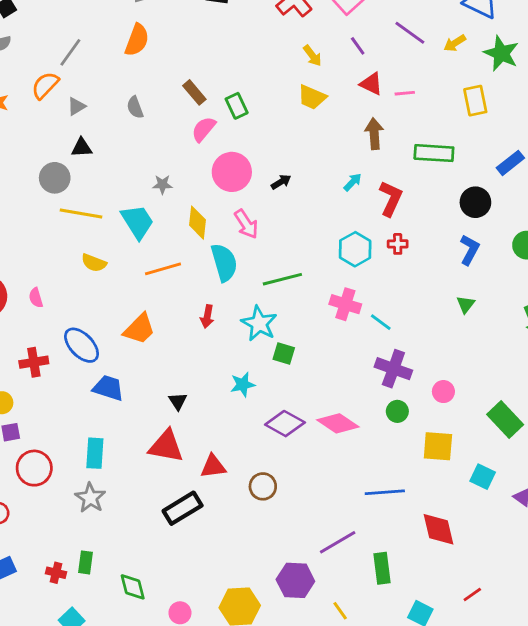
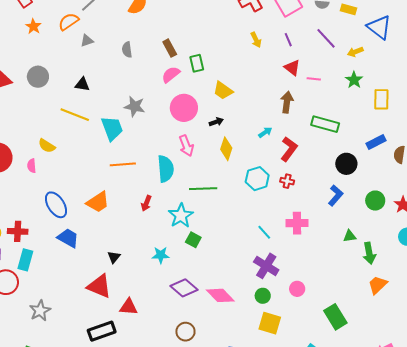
green star: (501, 53) -> (354, 80), moved, size x0.7
yellow trapezoid: (312, 97) -> (223, 90), moved
yellow rectangle: (475, 101) -> (381, 99), moved
black triangle: (82, 148) -> (82, 84), moved
gray circle: (55, 178) -> (38, 77), moved
gray star: (162, 184) -> (135, 106), size x1.5
yellow diamond: (198, 223) -> (226, 149), moved
yellow semicircle: (94, 263) -> (47, 146), moved
pink cross: (345, 304) -> (297, 223), moved, turned -30
green triangle: (466, 304) -> (350, 236), moved, turned 32
red cross: (34, 362) -> (18, 231), moved
yellow square: (438, 446) -> (270, 323), moved
cyan rectangle: (95, 453) -> (25, 260), moved
brown circle: (263, 486) -> (185, 332), moved

